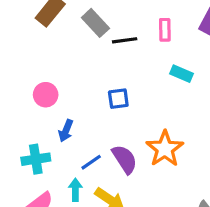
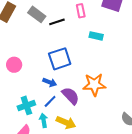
blue square: (118, 99) -> (60, 59), size x1.6
blue arrow: (66, 131) -> (50, 82), moved, turned -80
orange star: (165, 149) -> (94, 85), turned -30
cyan cross: (36, 159) -> (26, 105), moved

